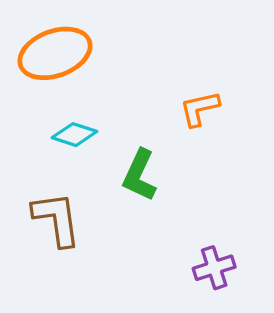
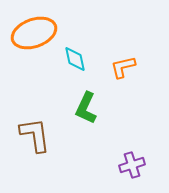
cyan diamond: (74, 135) -> (75, 59), moved, turned 60

